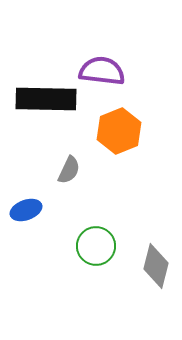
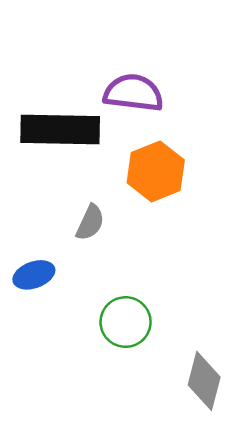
gray diamond: (156, 266) -> (204, 381), moved

